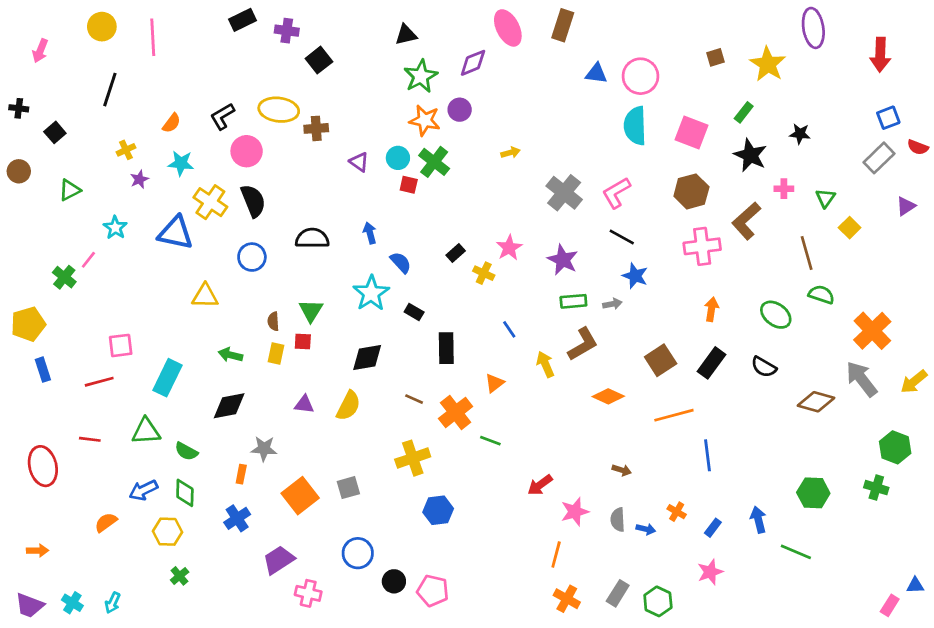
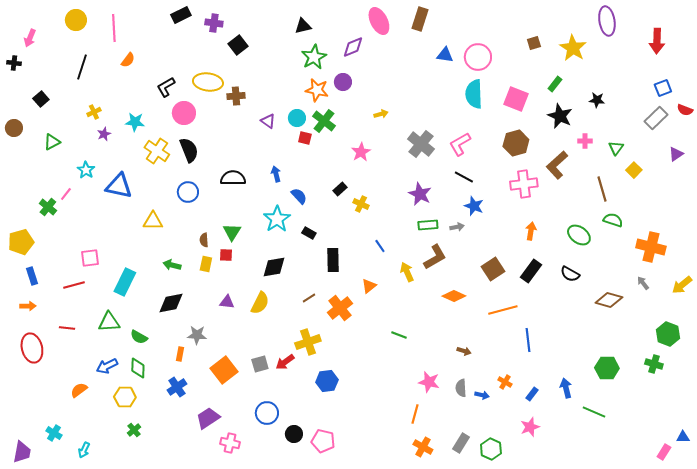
black cross: (19, 108) -> (14, 63), moved
orange semicircle: (172, 123) -> (128, 60), moved
blue triangle: (176, 233) -> (119, 186), moved
pink star: (509, 248) -> (361, 152), moved
orange cross: (872, 331) -> (651, 247), turned -32
gray arrow: (862, 379) -> (643, 283), size x0.5
brown line: (414, 399) -> (309, 298), turned -56
green line: (490, 441) -> (399, 335), moved
red arrow: (540, 485) -> (285, 362), moved
pink star: (575, 512) -> (429, 382), turned 30
orange arrow: (38, 550) -> (28, 306), moved
cyan cross: (72, 603) -> (54, 433), moved
purple trapezoid: (29, 605) -> (22, 452), turned -100

